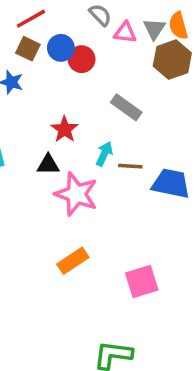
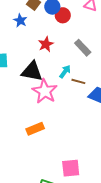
red star: (65, 129) -> (46, 44), moved
black triangle: (48, 165) -> (32, 71), size x1.6
pink square: (142, 281) -> (71, 168), moved

